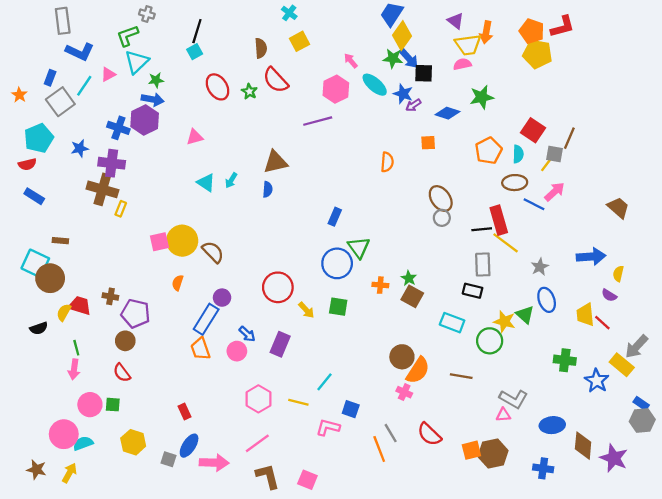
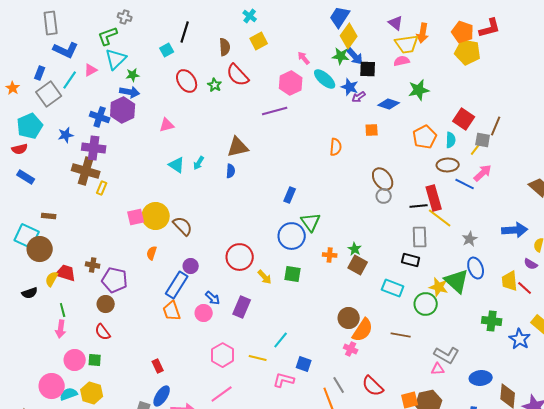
black line: (197, 31) -> (185, 32), moved
green triangle: (525, 315) -> (457, 281), size x1.5
yellow hexagon: (133, 442) -> (92, 393), moved

